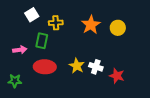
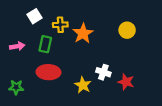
orange star: (91, 25) -> (83, 33), moved
pink arrow: (20, 50) -> (17, 46), moved
yellow star: (77, 66) -> (83, 85), moved

